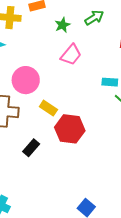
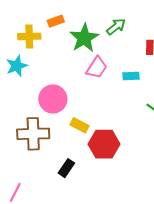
green star: (62, 25) -> (84, 38), size x1.8
cyan rectangle: (110, 82) -> (131, 76), moved

